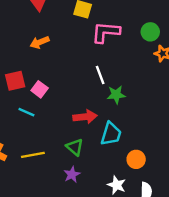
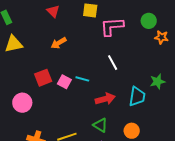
green star: (116, 95) -> (157, 82), moved
cyan line: (26, 112) -> (82, 79), moved
cyan trapezoid: (111, 134) -> (137, 96), moved
orange circle: (136, 159) -> (132, 131), moved

